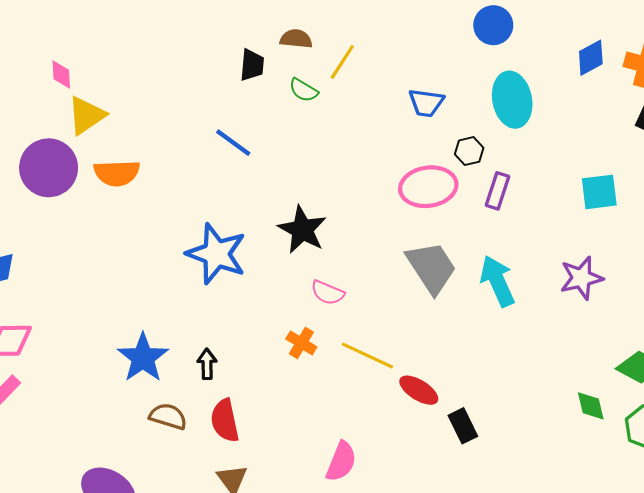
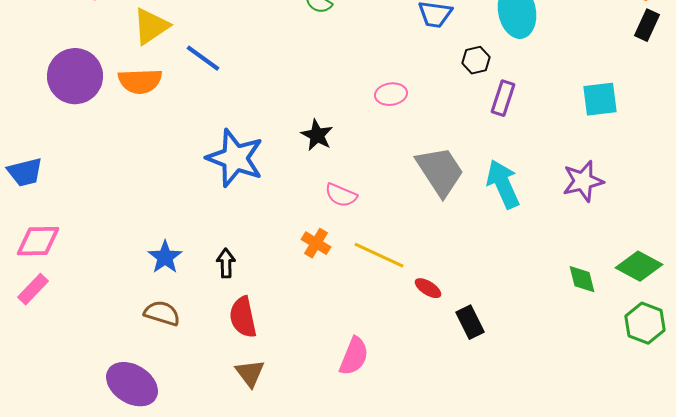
yellow triangle: (86, 115) -> (151, 26), moved
blue line: (233, 143) -> (203, 58), moved
pink ellipse: (428, 187) -> (391, 94), moved, size x0.6
black star: (302, 230) -> (317, 135), size x0.7
blue star: (143, 358) -> (165, 257), size x0.7
red ellipse: (419, 390) -> (428, 288), size x0.7
green diamond: (591, 406) -> (582, 279), moved
brown semicircle: (168, 416) -> (162, 313), moved

